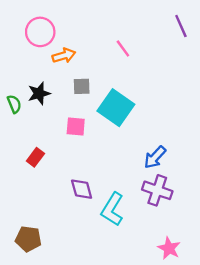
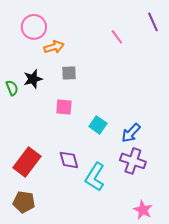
pink line: (123, 48) -> (117, 37), moved
cyan square: (116, 108) -> (98, 125), moved, size x0.6
red rectangle: (35, 157) -> (27, 162), moved, size x1.8

